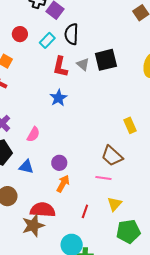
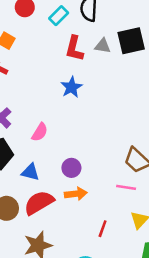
gray triangle: (83, 64) -> (103, 46), turned -32
orange arrow: (63, 184) -> (76, 194), turned 54
red semicircle: (43, 210) -> (39, 203), moved, turned -35

